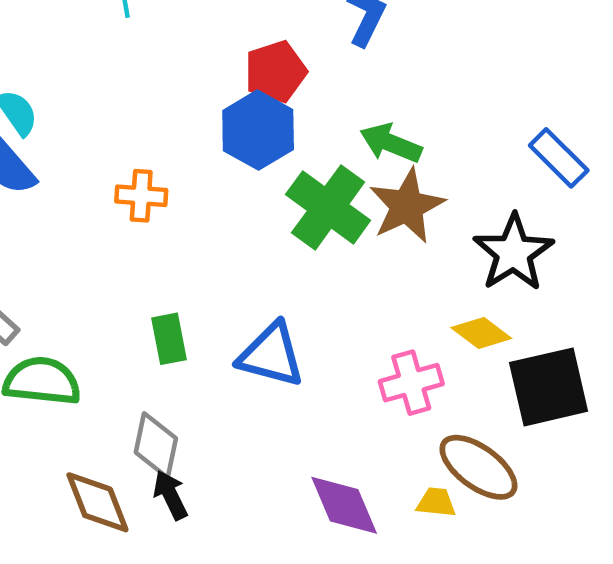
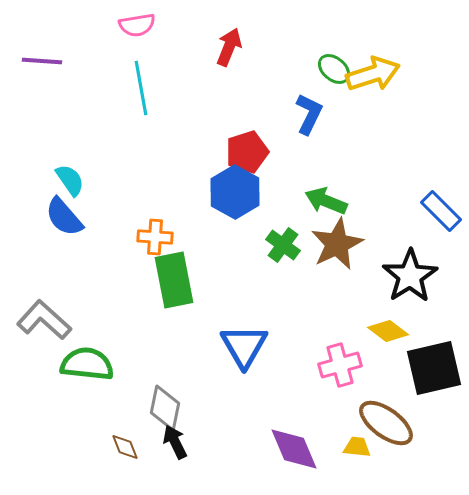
green cross: (328, 207) -> (283, 245), size x0.6
green rectangle: (169, 339) -> (174, 280), moved, size x1.6
blue triangle: (271, 355) -> (244, 346), turned 45
brown diamond: (97, 502) -> (125, 447), size x0.6

